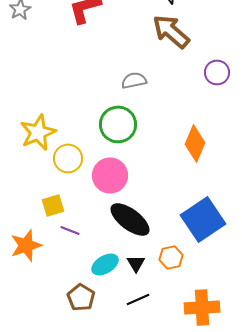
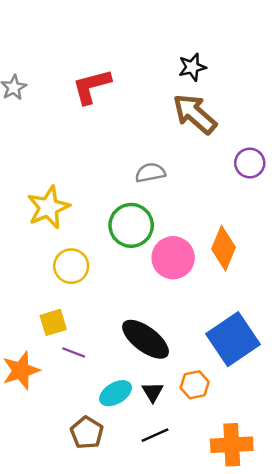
yellow star: (38, 132) -> (48, 207), moved
pink circle: (110, 175) -> (173, 258), moved

